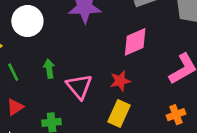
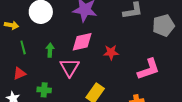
pink diamond: (135, 42) -> (82, 42), moved
red star: (120, 81) -> (111, 52), moved

